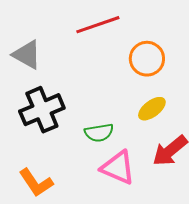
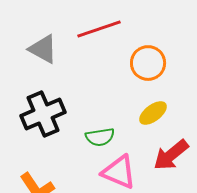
gray triangle: (27, 55) -> (43, 49), moved

